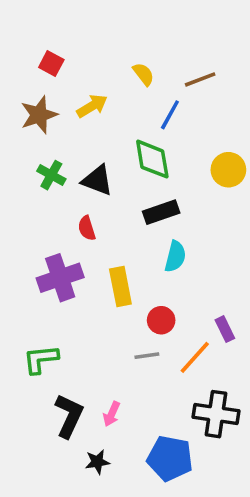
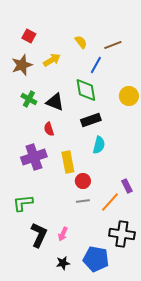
red circle: (161, 320) -> (83, 181), moved
black star: (97, 462) -> (63, 263), moved

